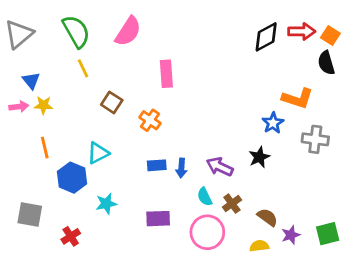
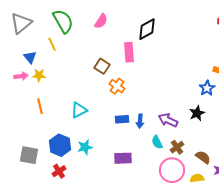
pink semicircle: (128, 31) -> (101, 21), size x0.7
black diamond: (266, 37) -> (147, 29), moved
yellow line: (83, 68) -> (52, 44), moved
brown square: (112, 102) -> (102, 66), moved
blue hexagon: (72, 178) -> (60, 145), moved
pink circle: (207, 232) -> (172, 170), moved

